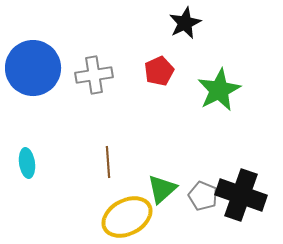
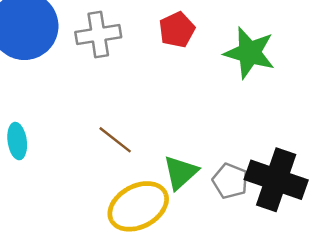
green star: (219, 90) -> (249, 53), turned -30
brown line: (108, 162) -> (115, 140), turned -48

